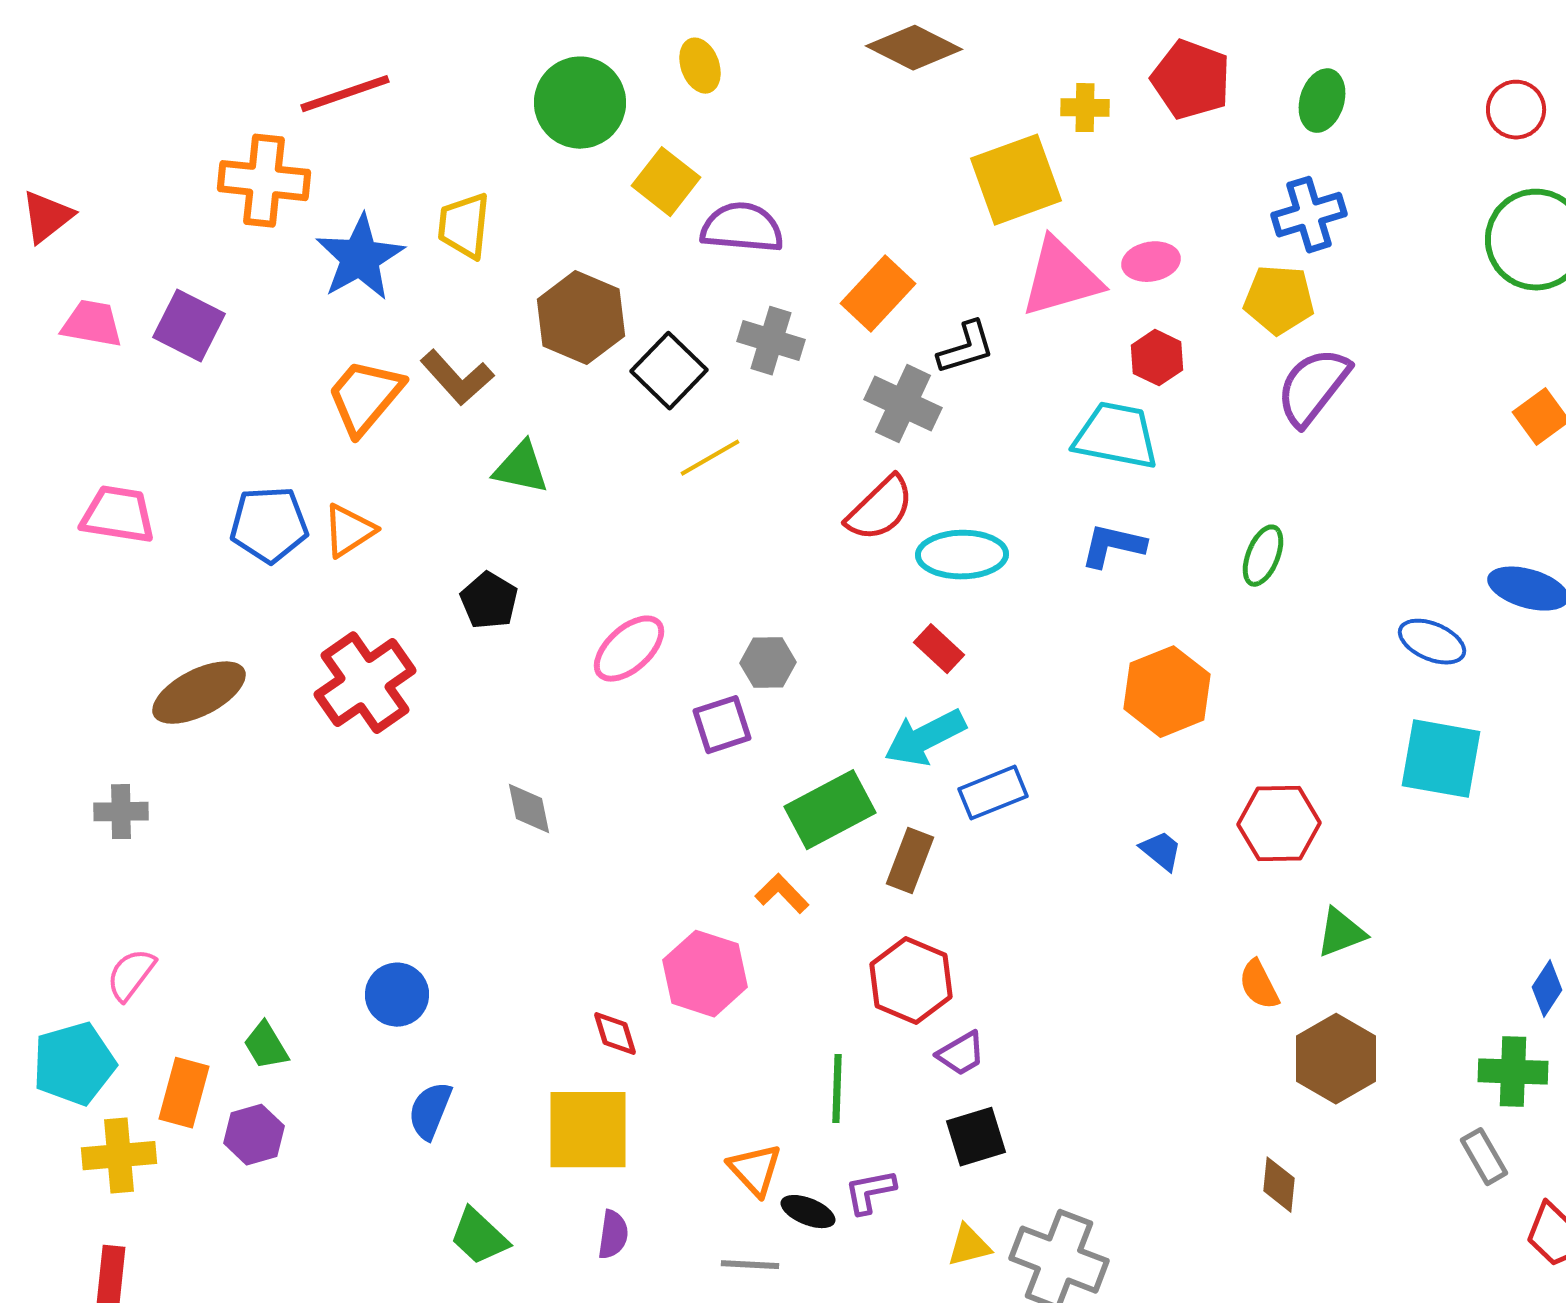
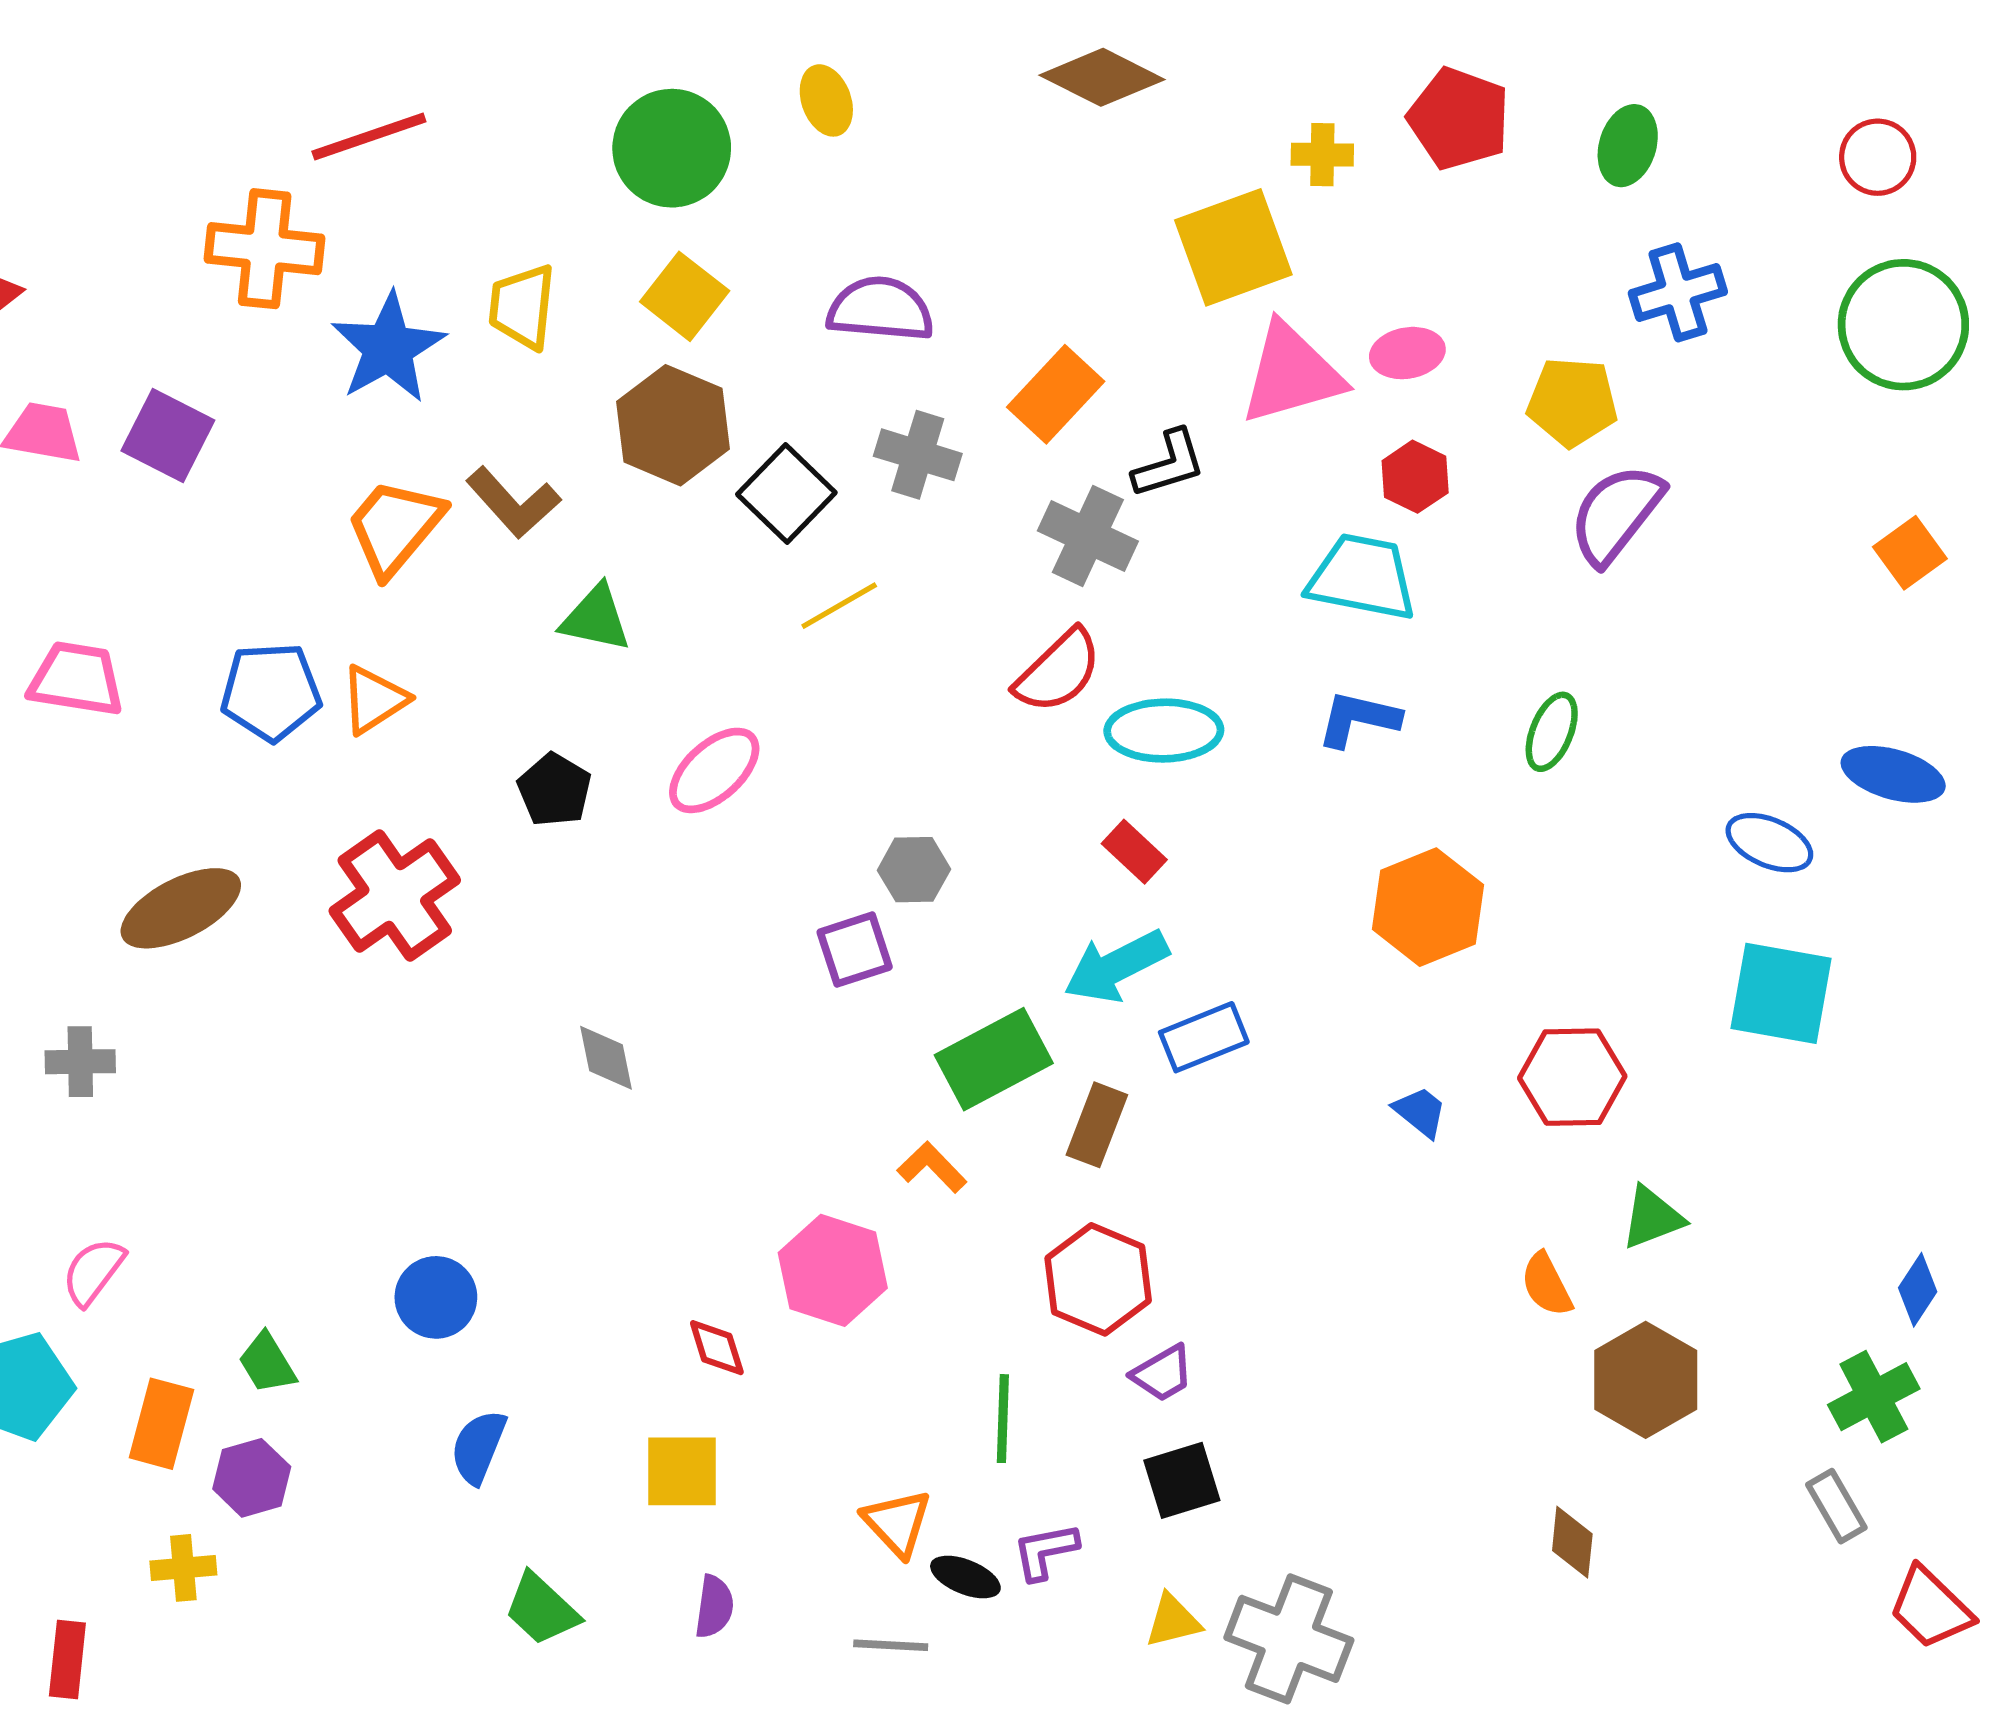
yellow square: (666, 182) -> (685, 296), moved
blue cross: (1309, 215) -> (1678, 292), moved
pink ellipse: (629, 649) -> (714, 770), moved
green cross: (1513, 1072) -> (1874, 1397), turned -30
yellow square: (588, 1130) -> (682, 1471), size x0.7
yellow cross: (119, 1156) -> (183, 1568), moved, size x0.7

